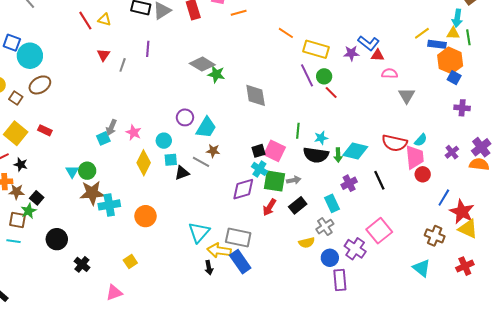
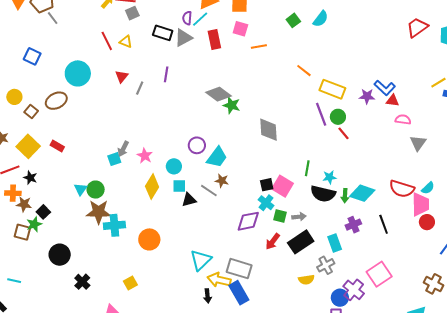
cyan circle: (30, 56) -> (78, 73), moved
green square: (275, 181) -> (280, 216), size x0.6
black rectangle: (298, 205) -> (301, 242), size x1.4
cyan line: (13, 241) -> (14, 281), moved
blue circle: (330, 258) -> (340, 298), moved

